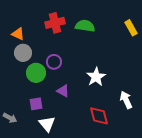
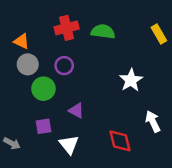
purple circle: (54, 62) -> (64, 66), moved
white star: (96, 77) -> (131, 80), moved
white triangle: (47, 124) -> (69, 145), moved

